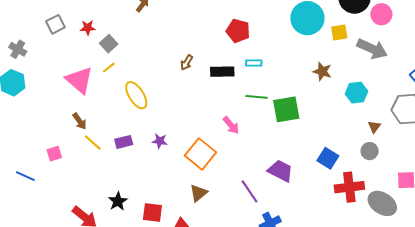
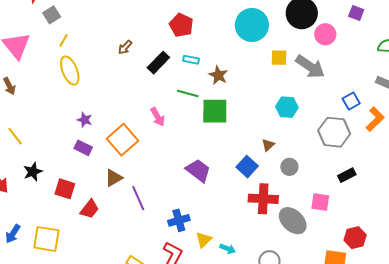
yellow square: (339, 32) -> (279, 58), moved
yellow line: (109, 68) -> (63, 41), moved, turned -32
brown star: (322, 71) -> (218, 75), moved
black rectangle: (222, 72) -> (158, 63), turned -55
brown triangle: (374, 127) -> (268, 145), moved
purple rectangle: (124, 142) -> (83, 148), moved, turned 30
yellow line: (93, 143) -> (15, 136), moved
purple line: (249, 191) -> (138, 198), moved

